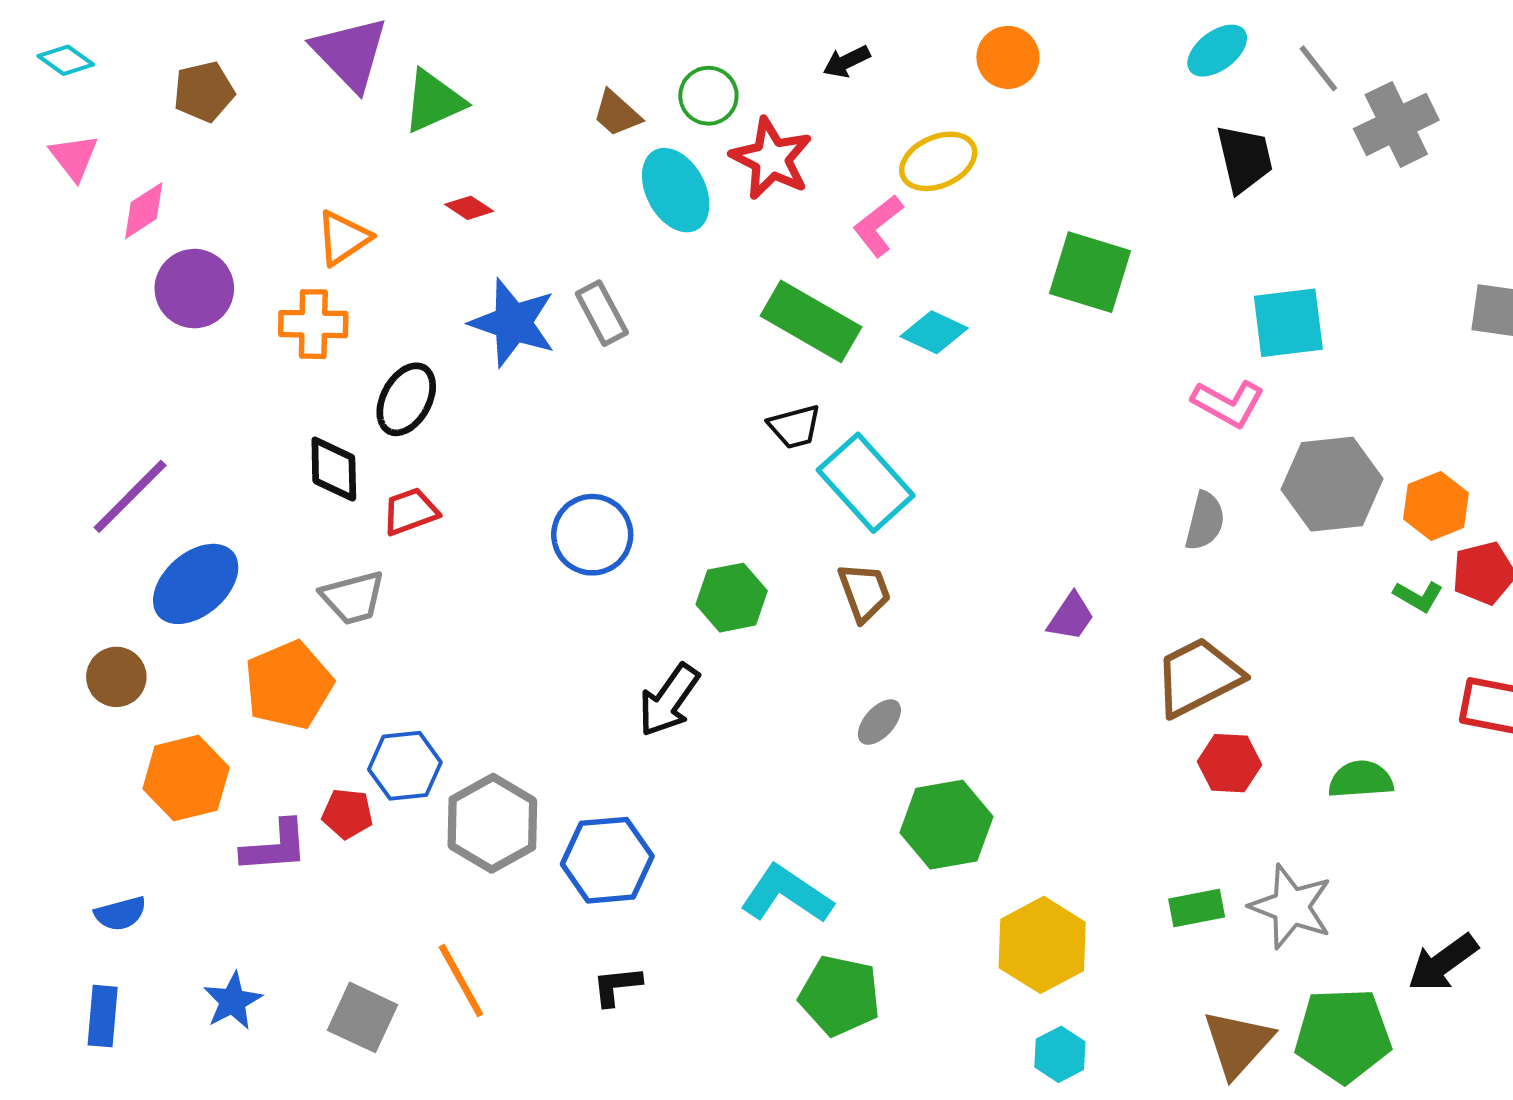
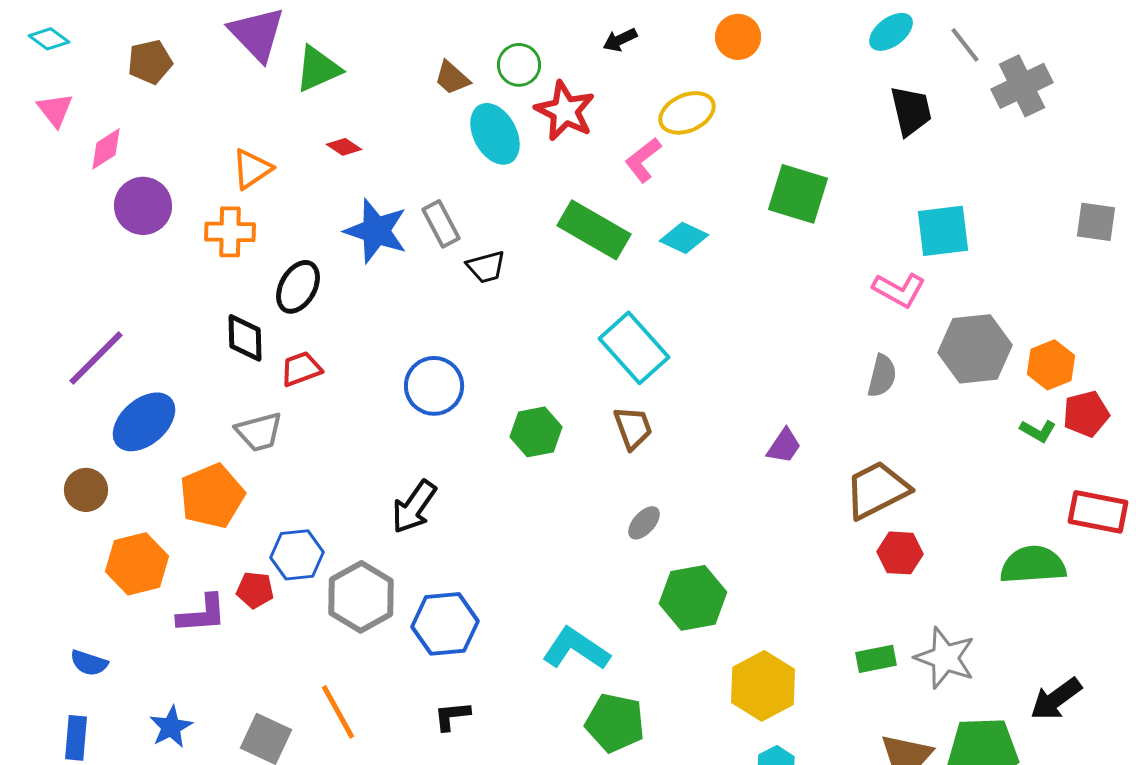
black trapezoid: (795, 427) -> (486, 267), moved
black arrow: (669, 700) -> (414, 507), moved
green semicircle: (1361, 779) -> (1033, 565), moved, size x1.4
blue semicircle: (120, 913) -> (89, 663), turned 33

